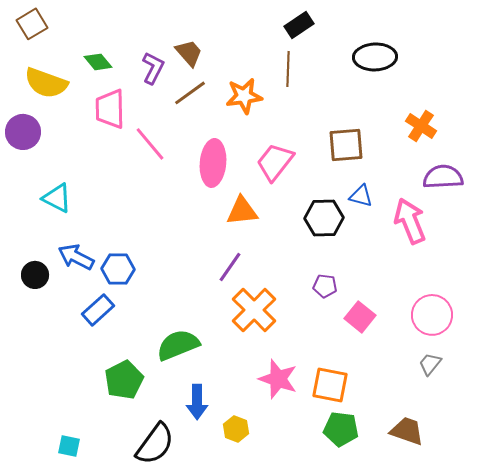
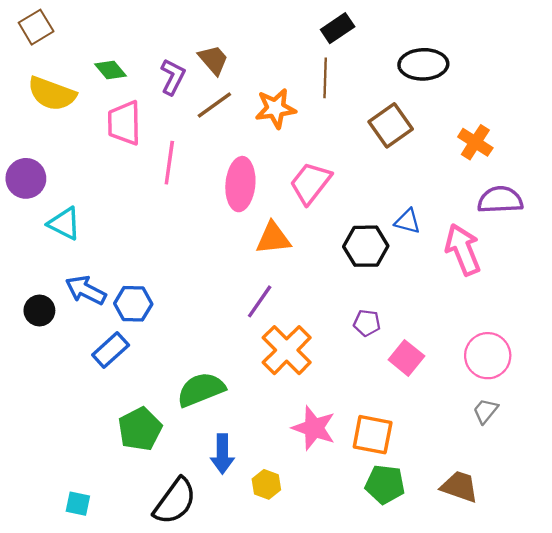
purple circle: (23, 132) -> (26, 178), moved
pink line: (150, 144) -> (169, 163), turned 48
brown square: (346, 145) -> (391, 125), moved, turned -30

